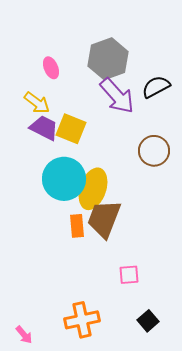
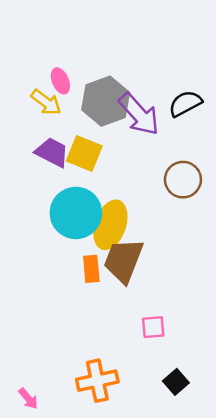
gray hexagon: (108, 59) -> (106, 101), moved
yellow arrow: (37, 103) -> (46, 102), moved

